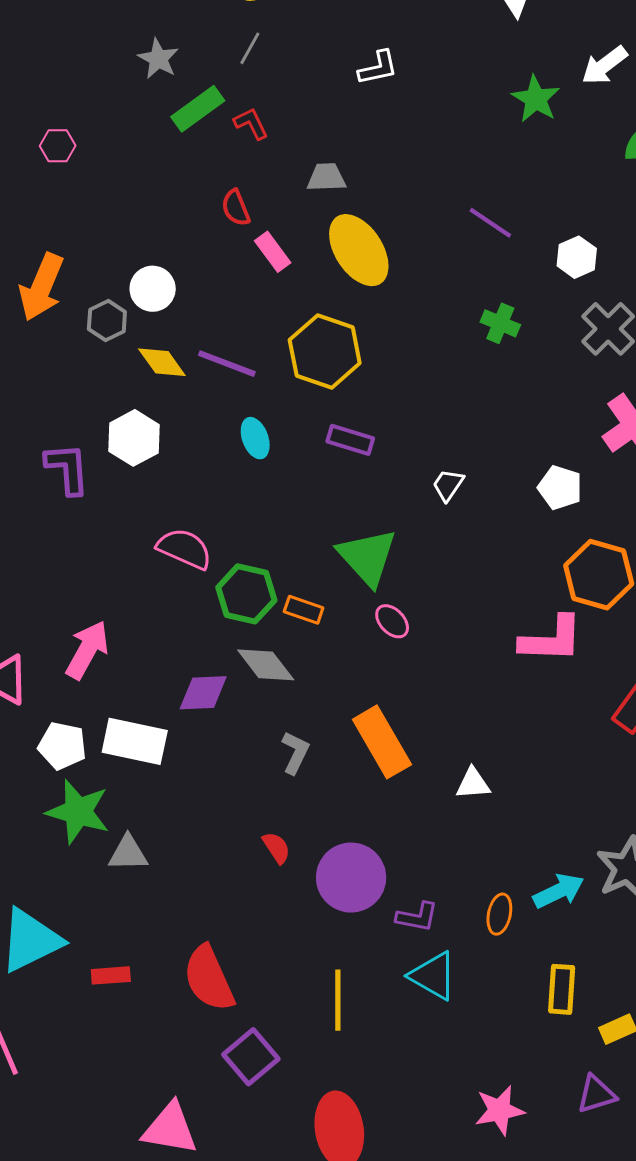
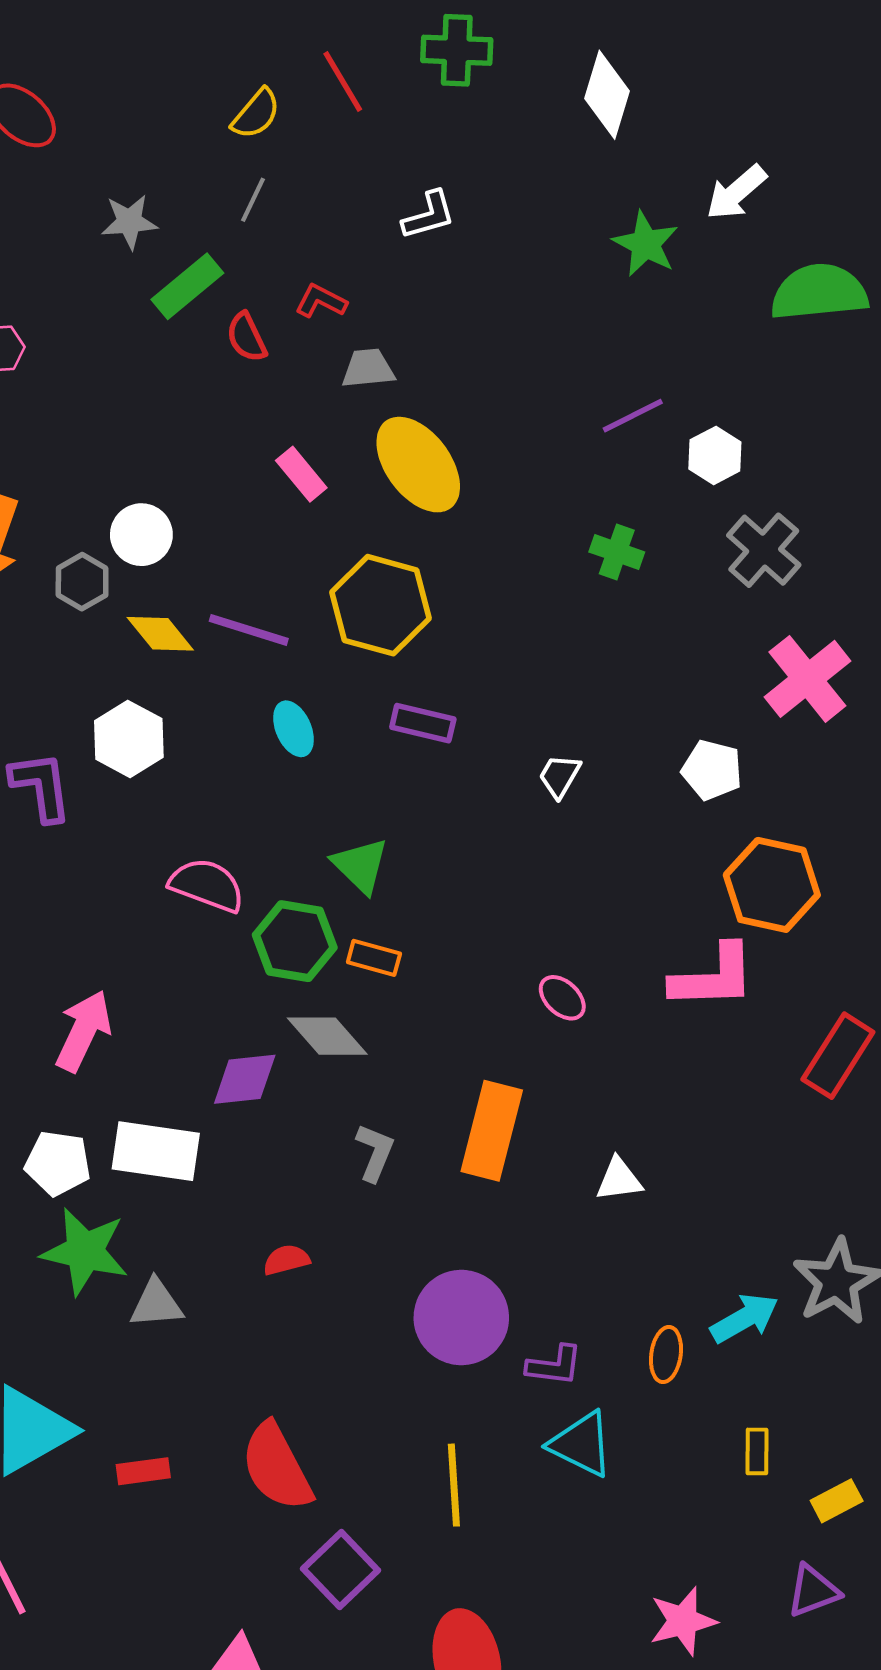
gray star: (158, 59) -> (129, 222), turned -30
red L-shape: (251, 123) -> (321, 301), moved, turned -33
red semicircle: (236, 208) -> (247, 337), moved
purple line: (490, 223) -> (633, 416), moved, turned -57
green triangle: (367, 557) -> (361, 865), moved, size x0.7
pink ellipse: (392, 621) -> (562, 998), moved
orange rectangle: (382, 742) -> (492, 1131), turned 48
red semicircle: (276, 848) -> (286, 1260), moved, turned -68
yellow rectangle: (562, 989) -> (757, 1451), size x0.7

